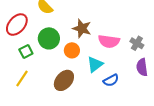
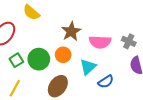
brown star: (82, 28) -> (71, 31), turned 30
green circle: (49, 38) -> (39, 59), moved

